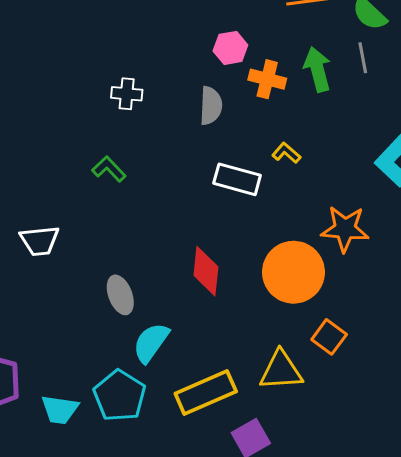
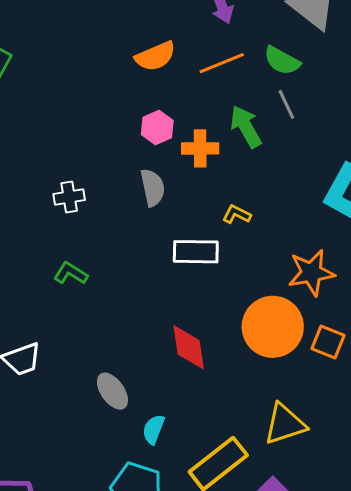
orange square: (329, 337) -> (328, 342), moved
cyan semicircle: (151, 343) -> (153, 429), size x0.7

